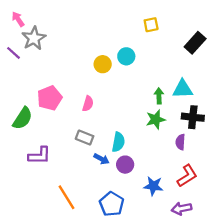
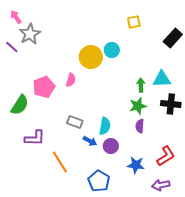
yellow circle: (103, 64) -> (91, 57), size x1.5
pink semicircle: (88, 104) -> (71, 80), moved
purple semicircle: (180, 142) -> (140, 126), moved
orange line: (67, 197) -> (60, 162), moved

